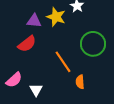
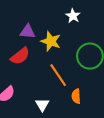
yellow star: (56, 17) -> (51, 41), moved
white triangle: (36, 90) -> (42, 105), moved

